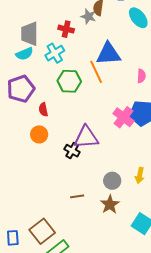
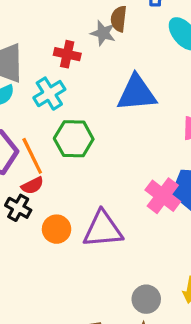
orange line: (96, 72) -> (32, 156), moved
red semicircle: (43, 110) -> (32, 186), turned -104
orange circle: (39, 134) -> (57, 229), moved
black cross: (72, 151) -> (18, 208), moved

